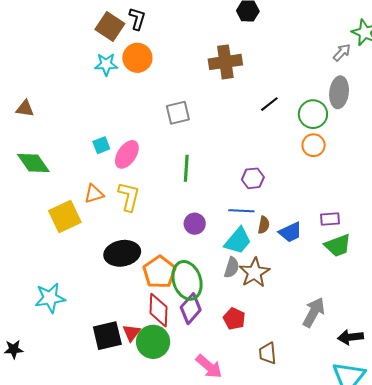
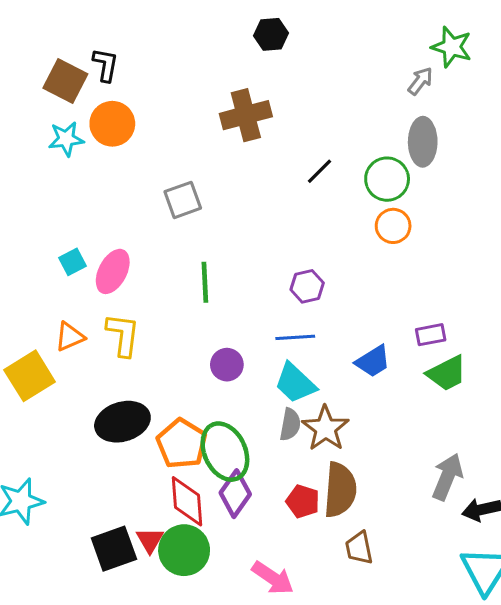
brown semicircle: (264, 225) -> (340, 490), moved, size x2.0
cyan trapezoid: (238, 241) -> (295, 383), turned 100
gray arrow: (314, 312) -> (447, 477), moved

